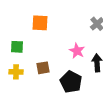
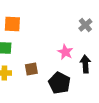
orange square: (40, 23) -> (12, 24), moved

